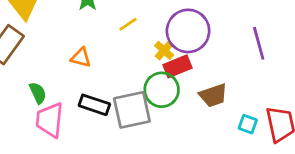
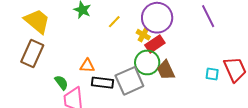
orange triangle: (81, 58) -> (87, 66), moved
brown trapezoid: (213, 95) -> (166, 70), moved, turned 95

